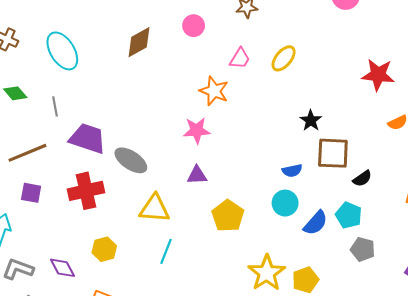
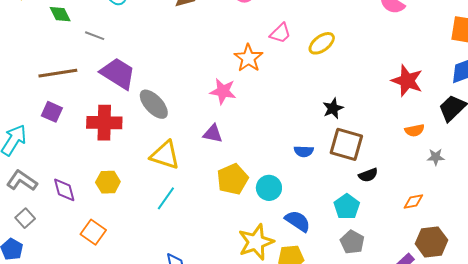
gray line: (55, 106) -> (95, 36), turned -72
cyan circle: (285, 203) -> (269, 188), moved
blue semicircle: (316, 223) -> (298, 221), moved, turned -112

